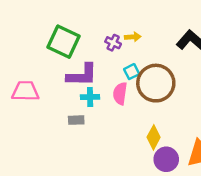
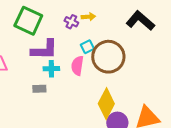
yellow diamond: (154, 137) -> (106, 104), size x1.4

